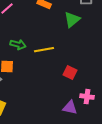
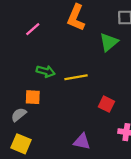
purple triangle: (70, 108) -> (82, 142), moved

